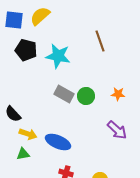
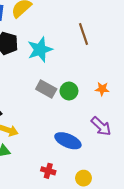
cyan star: (58, 56) -> (40, 50), turned -30
blue ellipse: (58, 142) -> (68, 141), moved

